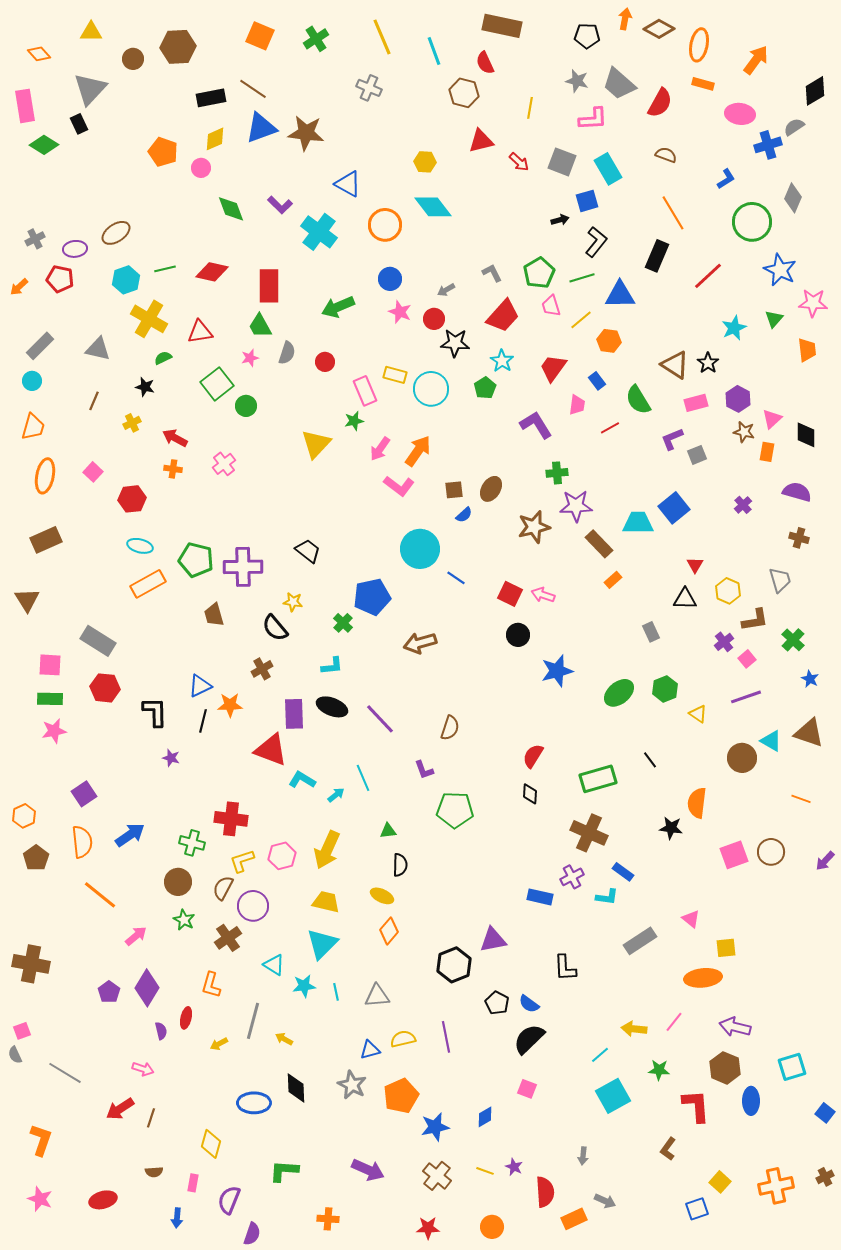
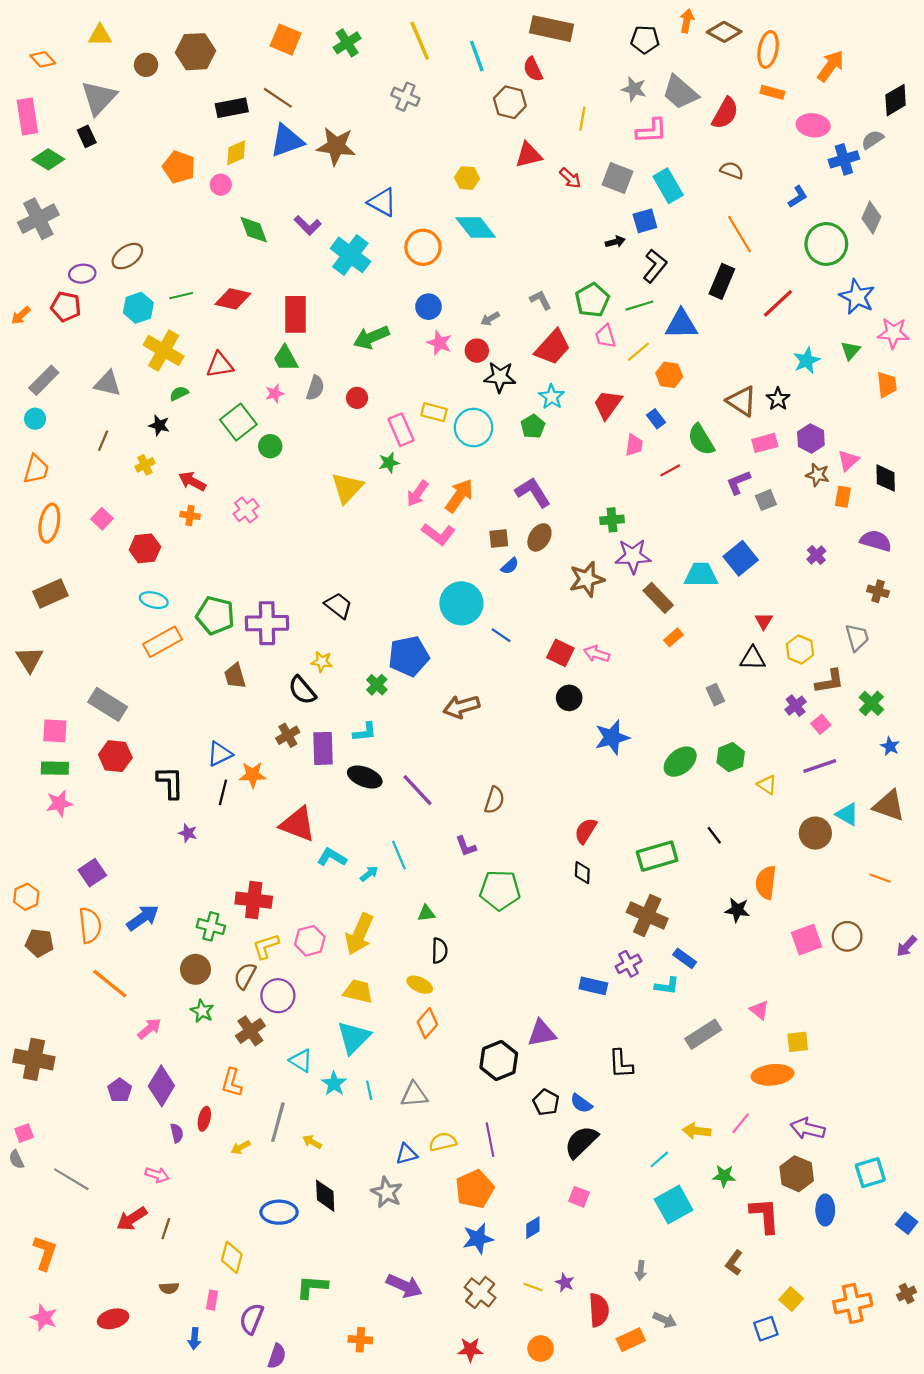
gray cross: (35, 239) -> (38, 219), moved, size x1.8
purple L-shape: (536, 425) -> (533, 492), moved
purple rectangle: (294, 714) -> (323, 748), moved
brown pentagon: (36, 858) -> (39, 943), turned -30
cyan star: (304, 986) -> (334, 1084), turned -30
orange pentagon: (401, 1096) -> (475, 1189), moved

